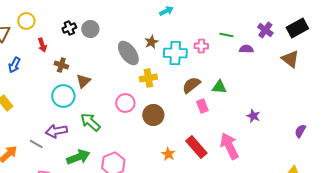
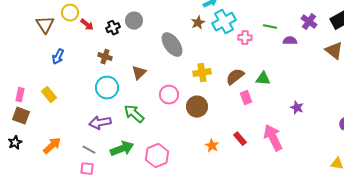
black cross: (69, 28) -> (113, 28), moved
brown star: (151, 42) -> (198, 23), moved
red arrow: (42, 45) -> (87, 25), moved, turned -32
cyan cross: (175, 53) -> (224, 22), moved, turned -30
yellow cross: (148, 78) -> (202, 73), moved
brown triangle: (83, 81) -> (139, 73), moved
gray line: (36, 144) -> (89, 150), moved
red rectangle: (196, 147) -> (240, 139), size x0.6

